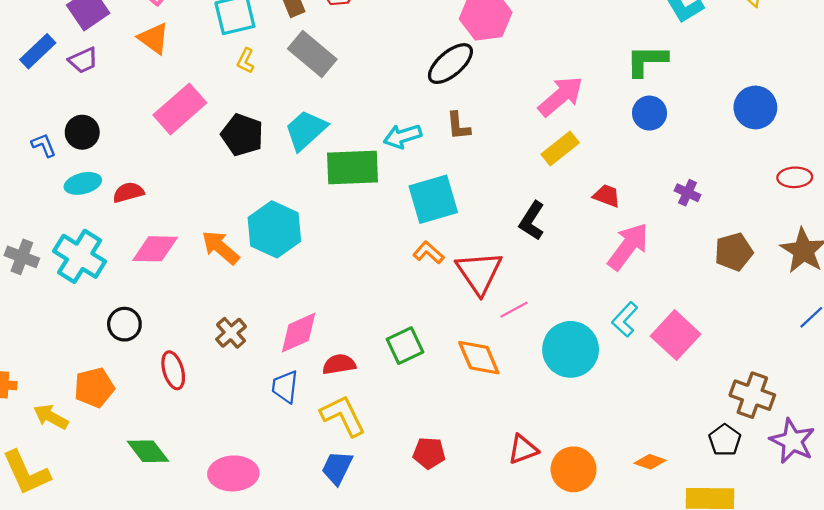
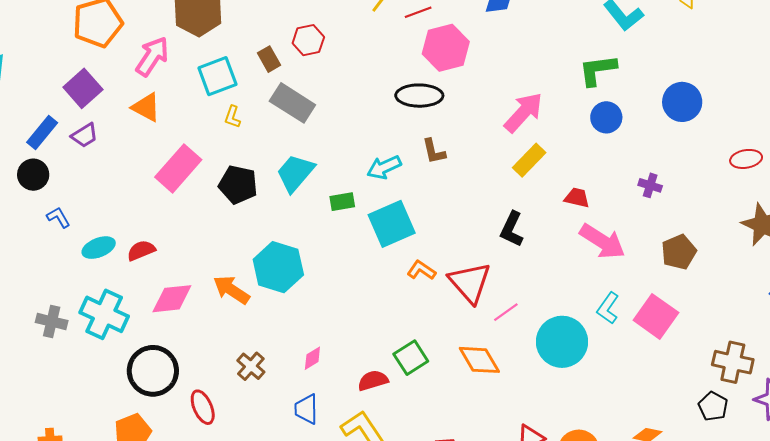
black ellipse: (450, 64) -> (419, 96), turned 48
blue circle: (755, 107) -> (682, 102), moved
black circle: (82, 132) -> (33, 175), moved
green rectangle: (353, 167) -> (342, 202), size x0.5
cyan square: (433, 199) -> (392, 224), moved
pink arrow: (628, 246) -> (602, 241), turned 93
brown pentagon: (734, 252) -> (679, 252), moved
black circle: (124, 324) -> (153, 371), size x1.6
pink diamond: (299, 333) -> (312, 358), size x0.6
red semicircle: (339, 364) -> (373, 380), moved

